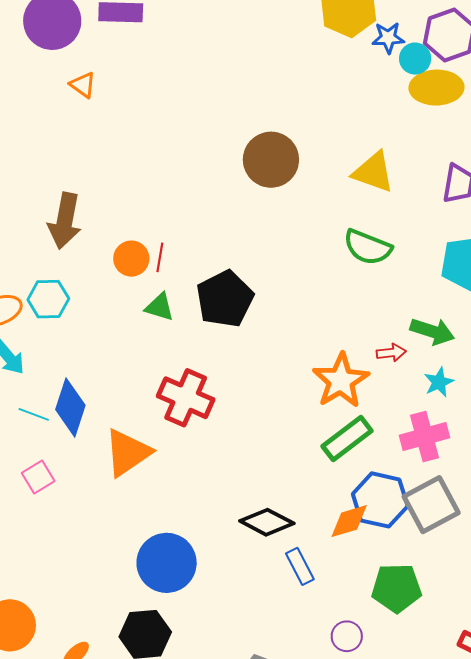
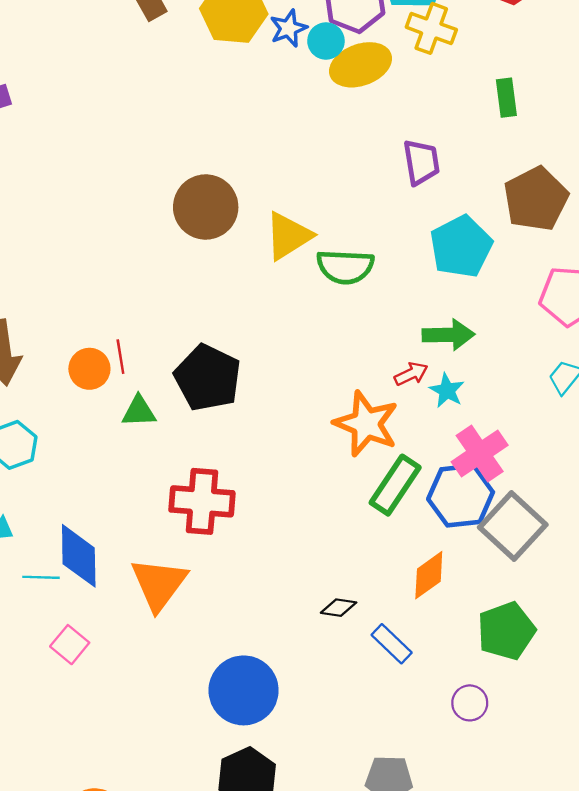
yellow triangle: (373, 172) -> (288, 236), moved, turned -33
cyan star: (439, 382) -> (447, 390), moved
blue hexagon: (380, 500) -> (461, 496), moved
black diamond: (267, 522) -> (339, 608), size x0.6

